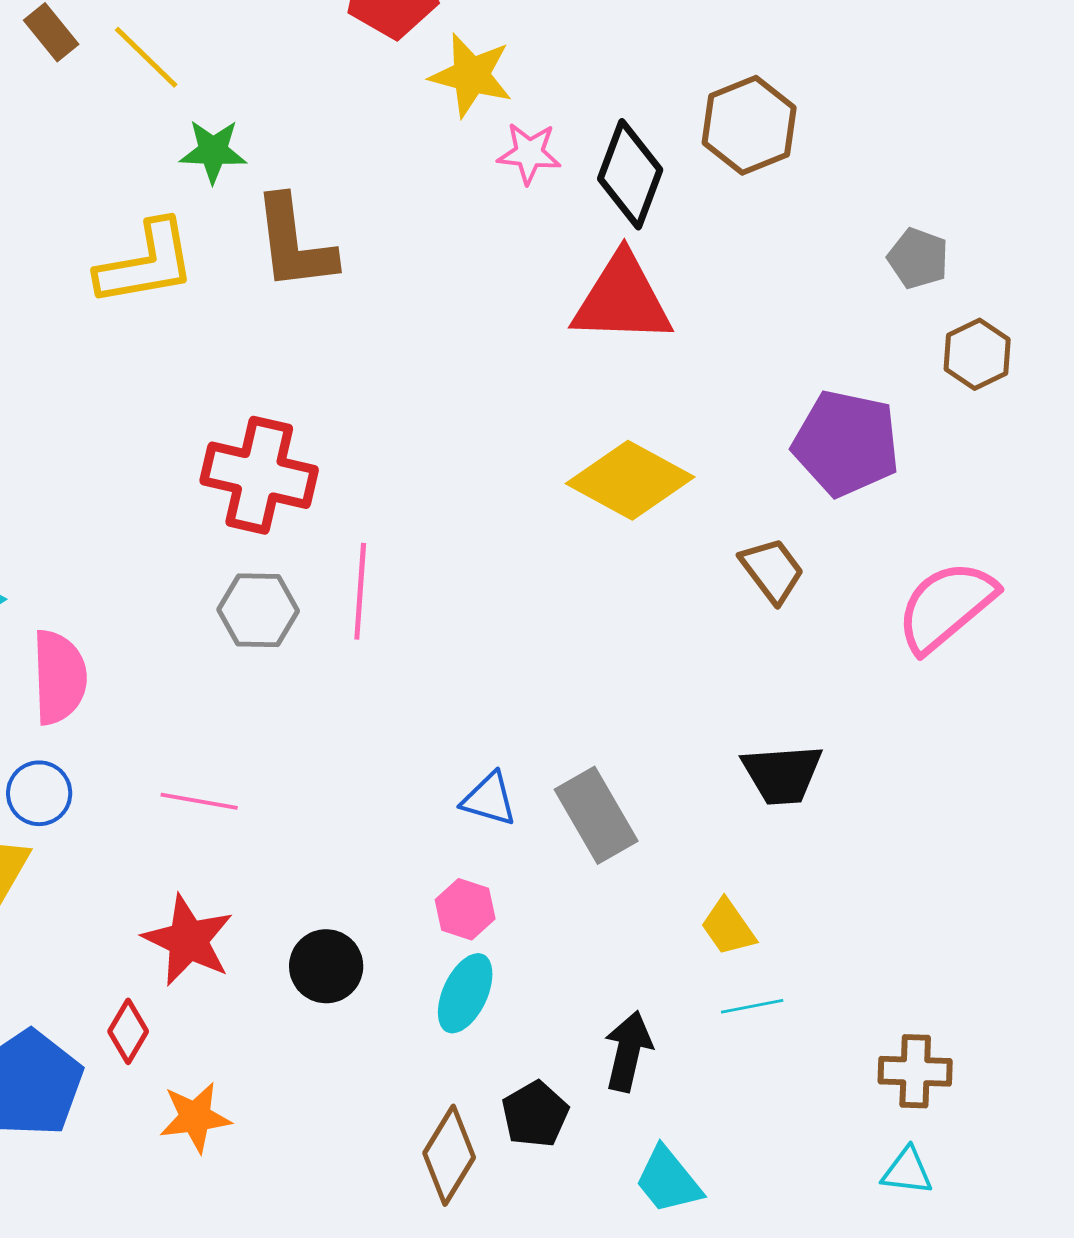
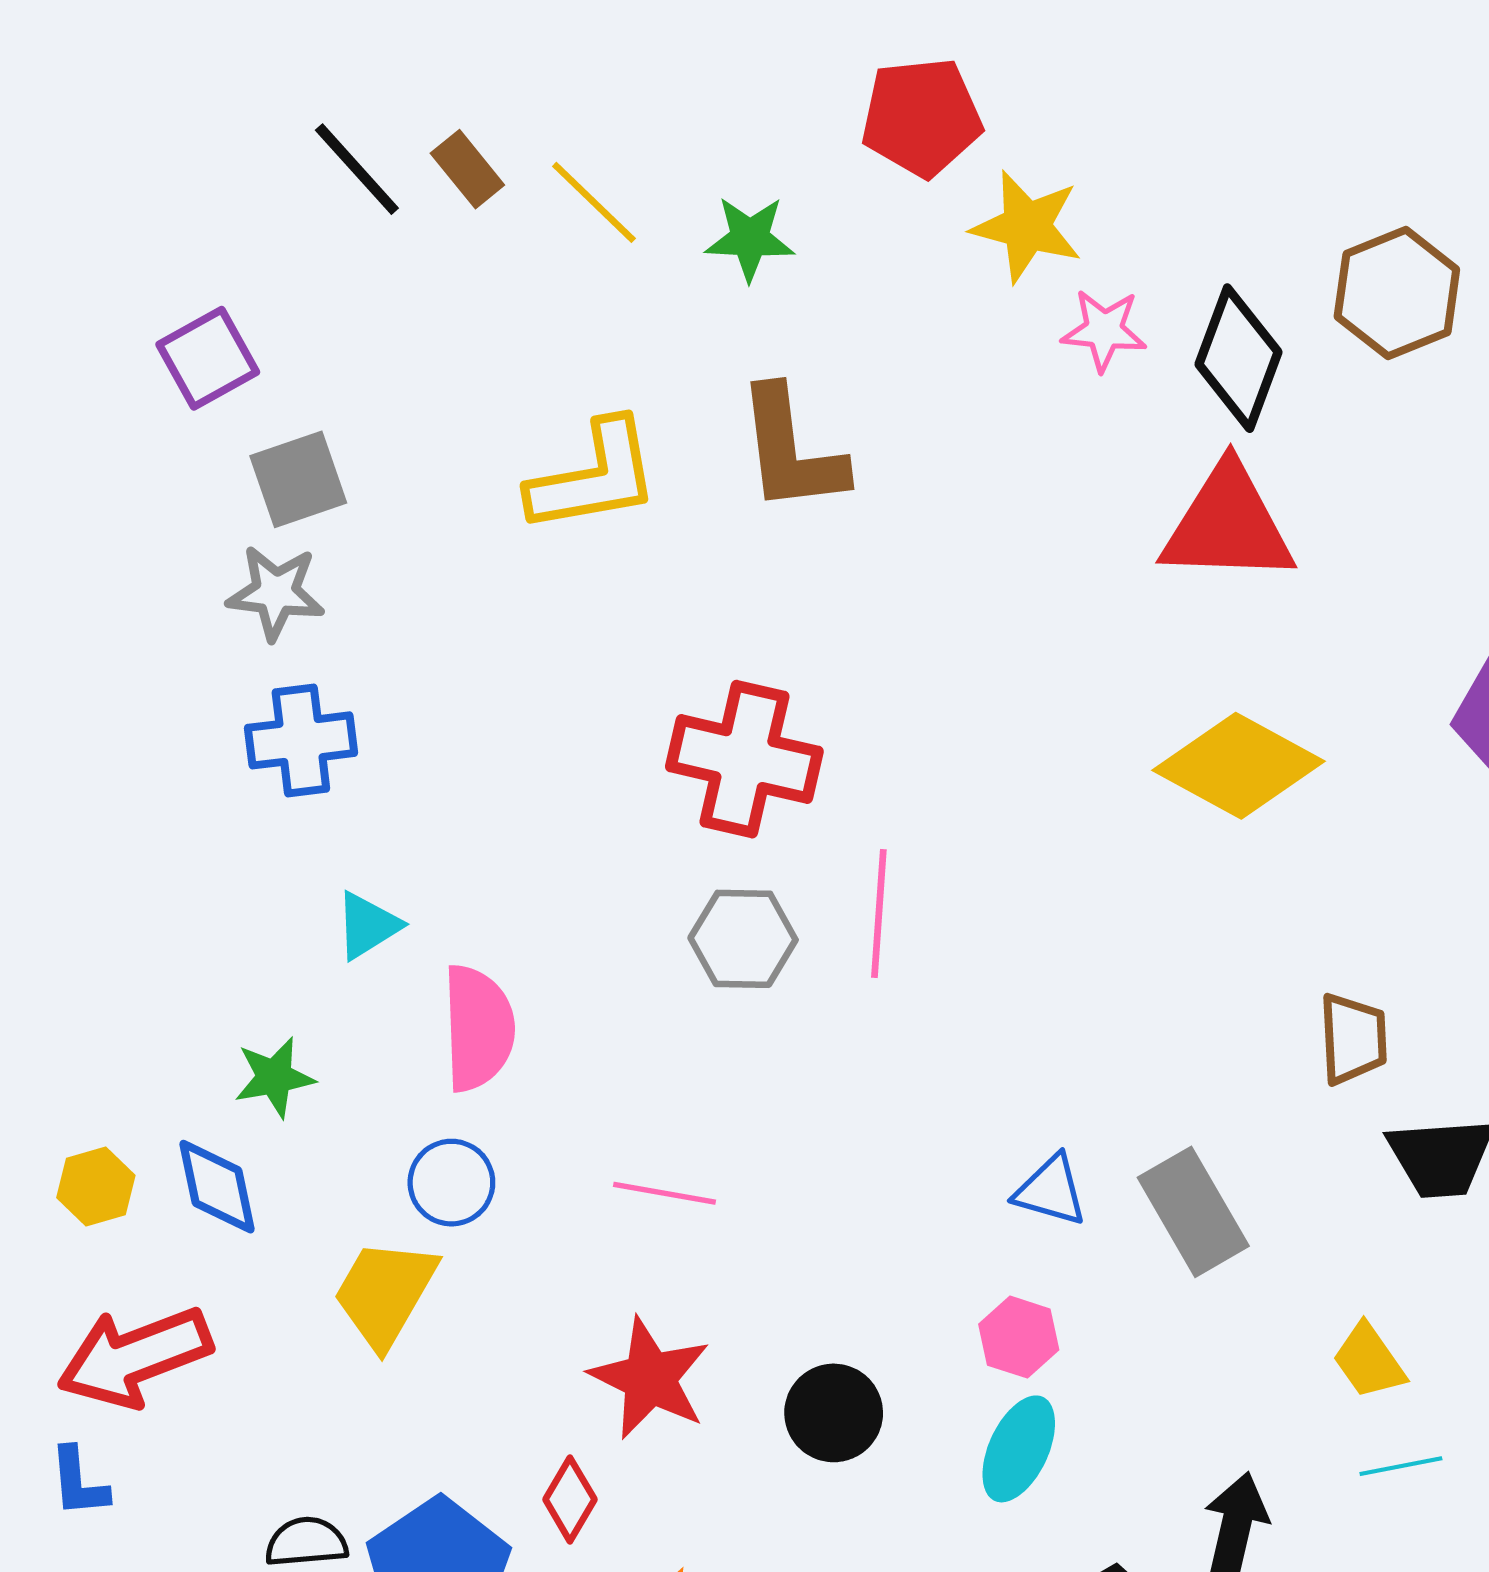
green star: (213, 151) -> (750, 238), moved
brown trapezoid: (772, 570) -> (1353, 1039), moved, turned 34

